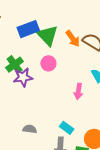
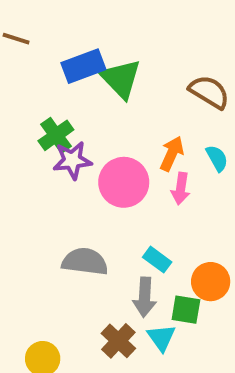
orange arrow: (73, 39) -> (172, 154), moved, turned -120
pink circle: (48, 63) -> (124, 182), moved, size x1.6
gray semicircle: (30, 129) -> (85, 262), size x1.6

